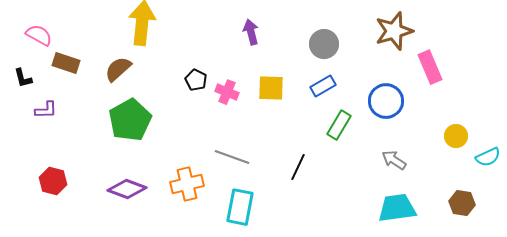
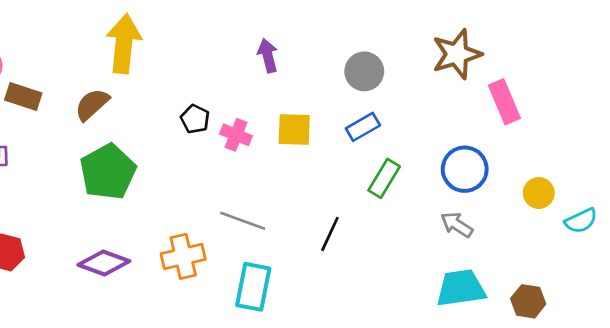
blue circle: (386, 101) -> (465, 169), moved
brown hexagon: (462, 203) -> (528, 301), moved

